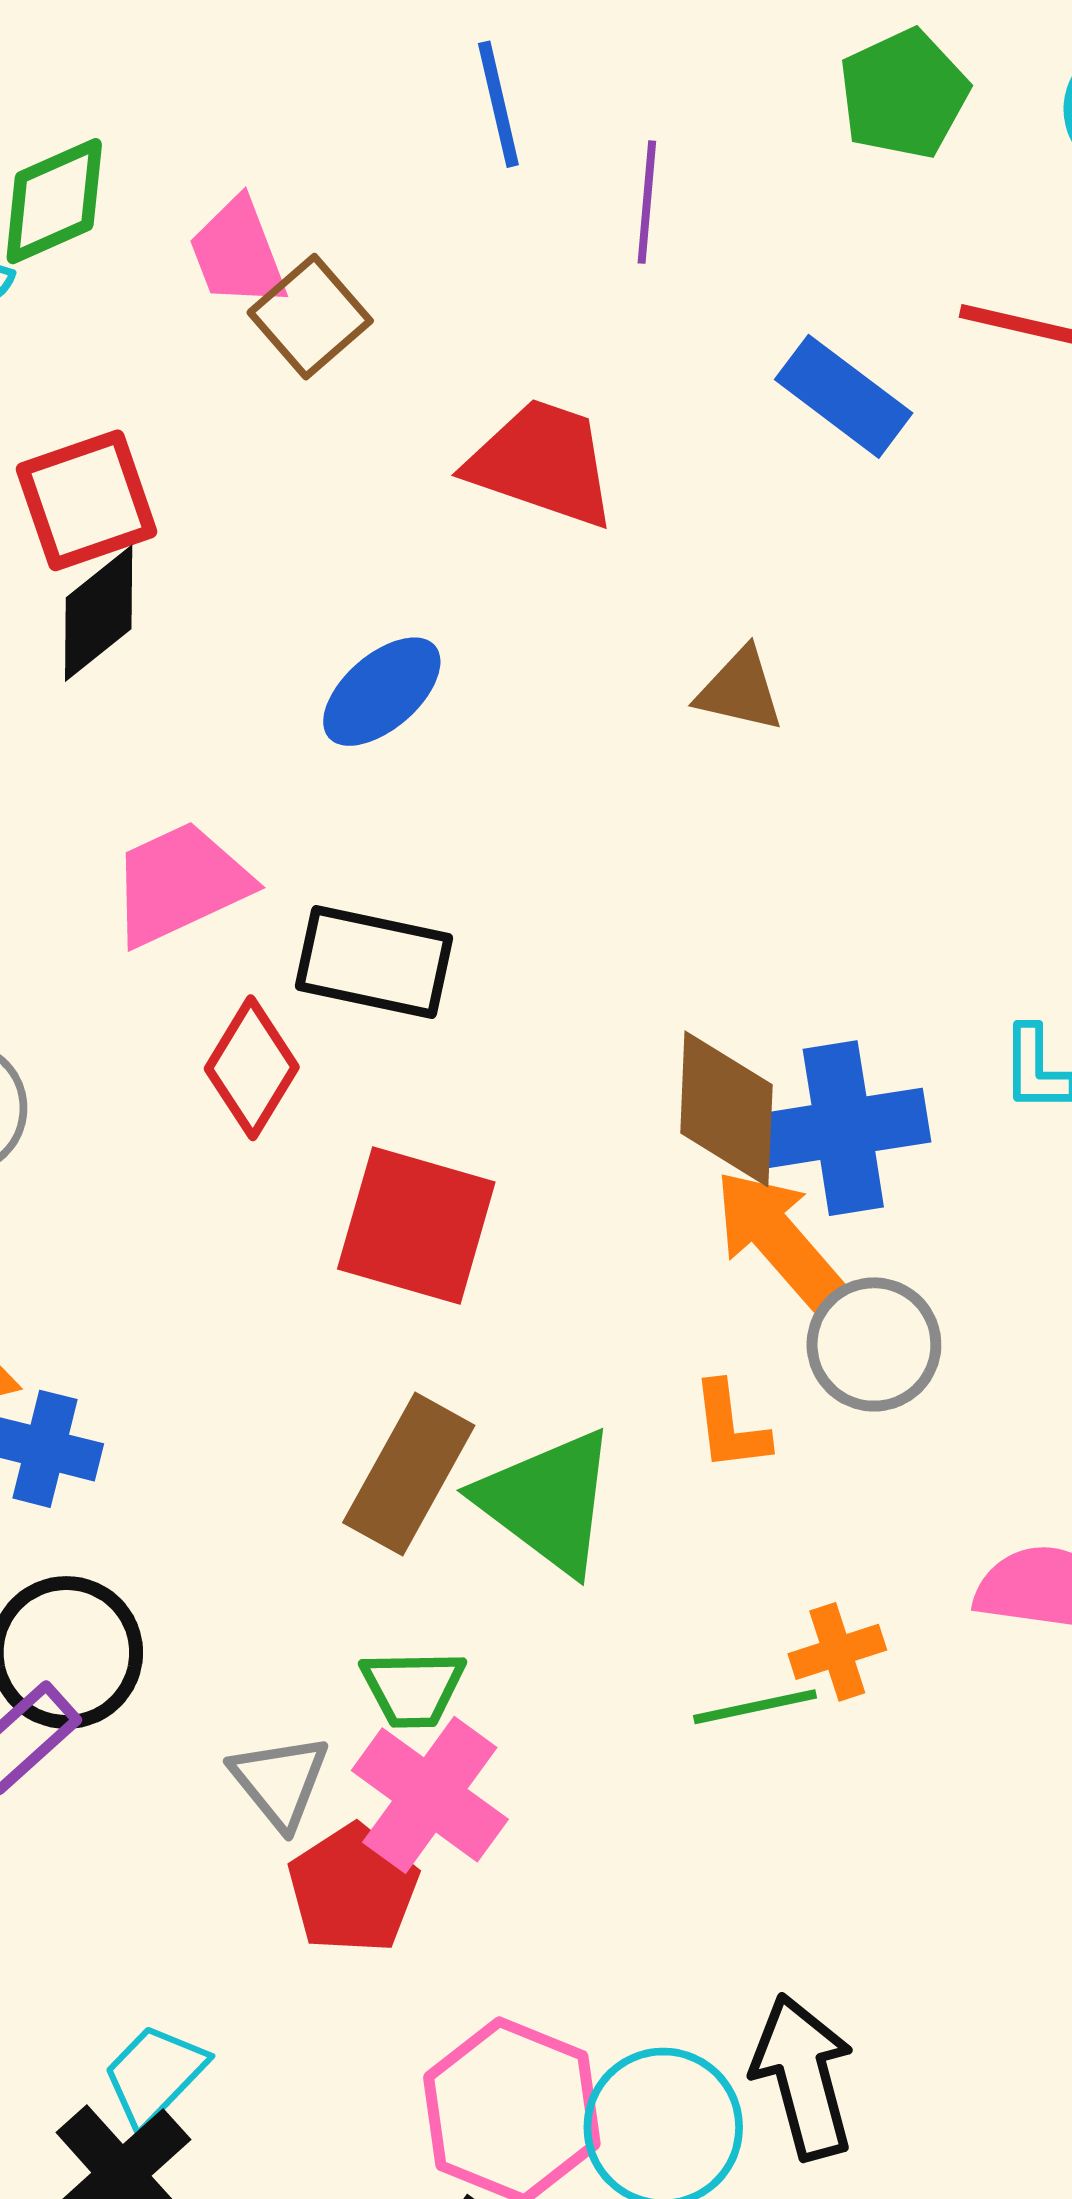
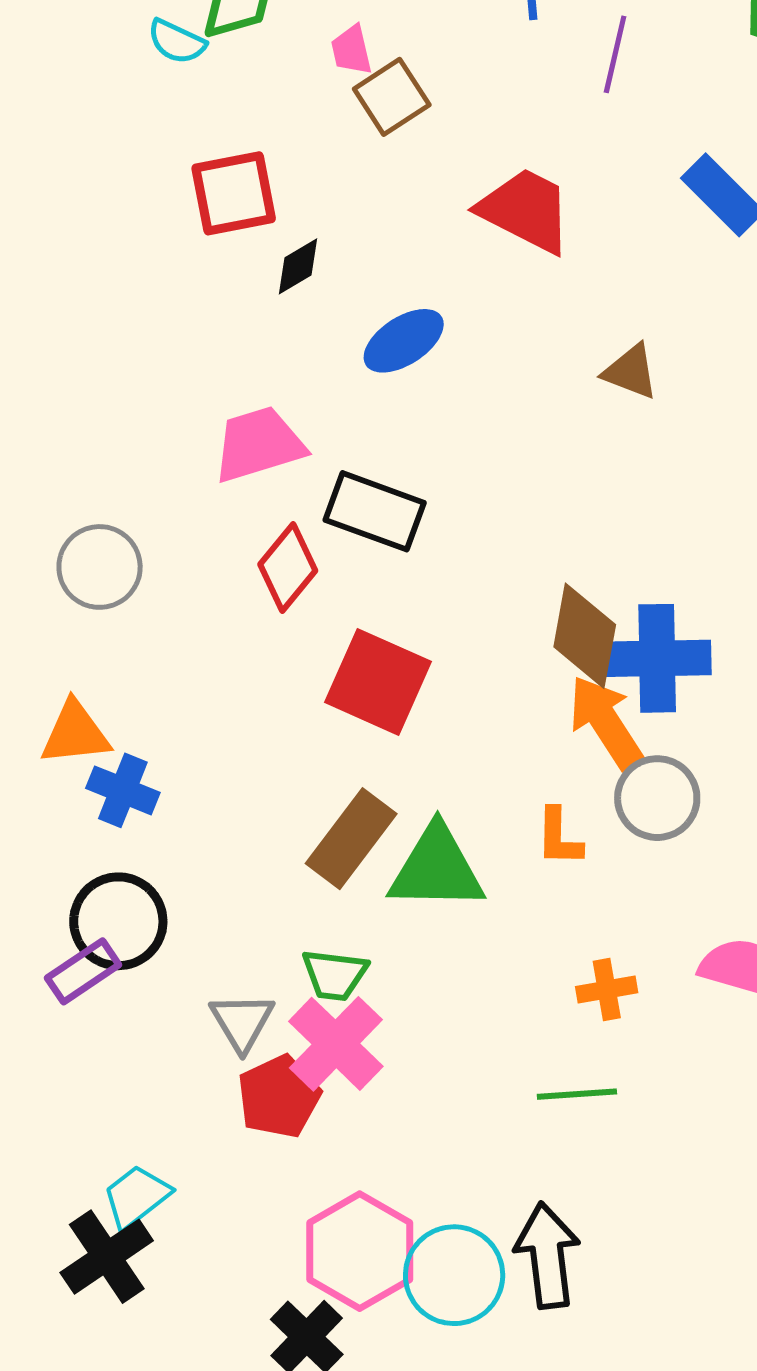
pink trapezoid: (238, 253) -> (351, 50), size x0.7
black diamond: (99, 613) -> (298, 266), moved, size x0.7
green triangle: (548, 1501) -> (437, 868), turned -44
green line: (755, 1707) -> (577, 1094), moved

